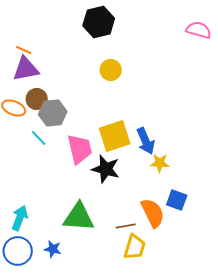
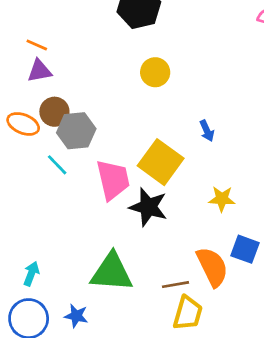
purple triangle: (26, 69) -> (39, 71), size x0.7
yellow square: (115, 136) -> (161, 162), turned -36
blue arrow: (146, 141) -> (207, 131), moved, size x0.6
cyan arrow: (20, 218) -> (31, 274), size x0.7

